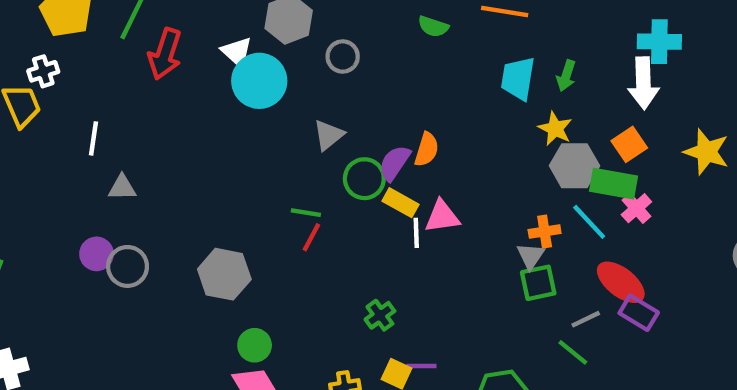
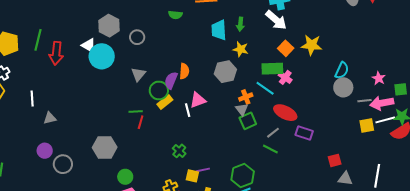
white arrow: (643, 83) -> (276, 20), turned -35
orange square: (629, 144) -> (286, 48), moved
gray hexagon: (574, 166) -> (225, 72), moved
yellow rectangle: (400, 203) -> (165, 102), moved, turned -56
gray circle: (128, 266) -> (63, 164), moved
purple rectangle: (639, 313) -> (304, 133), moved

